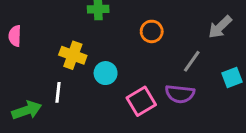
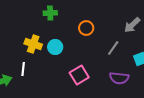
cyan circle: (106, 73) -> (55, 47), moved
purple semicircle: (180, 94) -> (119, 78), moved

